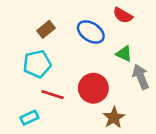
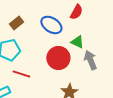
red semicircle: (123, 15) -> (76, 12), turned -91
red circle: (93, 88) -> (58, 58), moved

